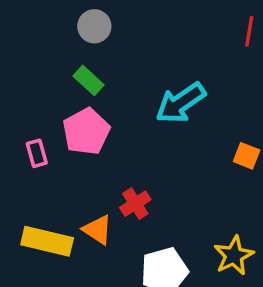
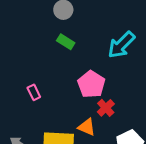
pink pentagon: (86, 132) -> (91, 84), moved
pink rectangle: (37, 153) -> (34, 92), moved

